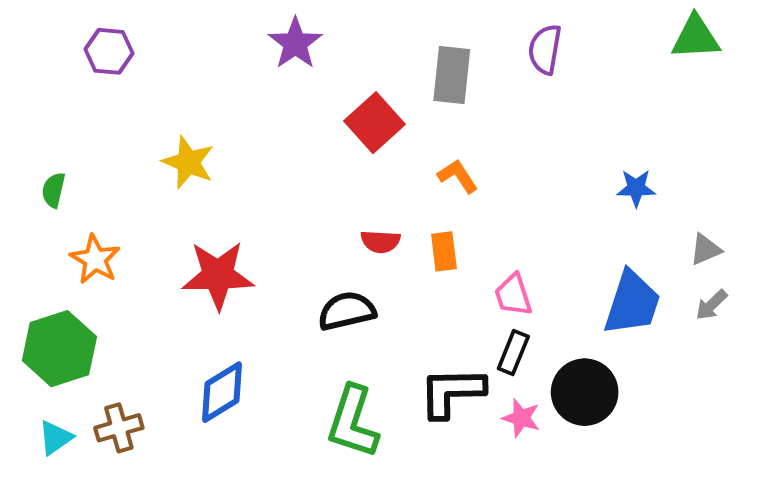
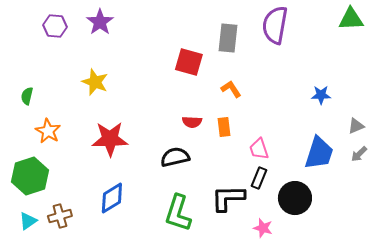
purple star: (295, 43) -> (100, 22), moved
purple semicircle: (545, 49) -> (275, 25), size x1.5
red square: (375, 123) -> (189, 62), turned -32
pink star: (521, 418) -> (263, 228), moved

